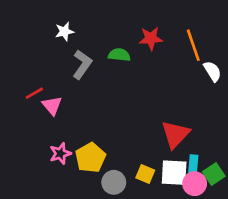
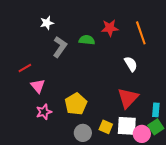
white semicircle: (212, 71) -> (131, 64), moved
pink triangle: (52, 106) -> (38, 86), moved
yellow pentagon: (90, 158) -> (76, 104), moved
cyan rectangle: (193, 164) -> (156, 110), moved

